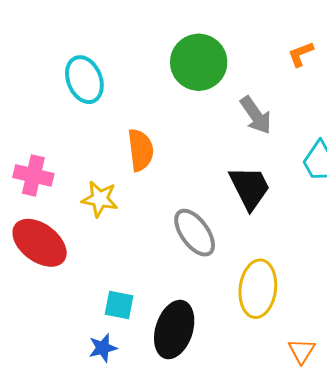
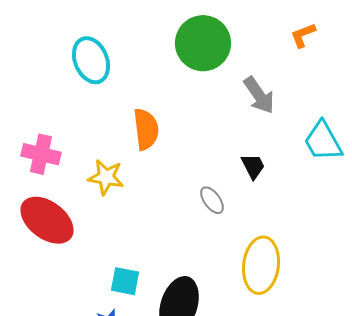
black trapezoid: (250, 188) -> (253, 166), size x0.6
gray ellipse: (195, 233) -> (212, 200), moved, size x0.6

